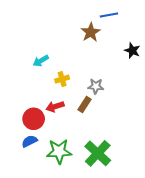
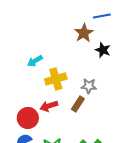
black star: (132, 51) -> (103, 50), moved
yellow cross: (62, 79) -> (56, 79), size x1.5

